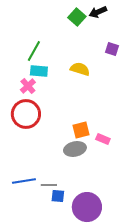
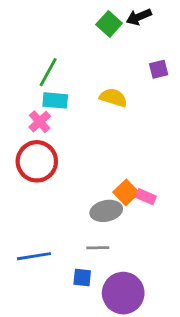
purple square: (112, 49) -> (159, 69), turned -32
orange square: (81, 130) -> (126, 192), moved, turned -30
gray line: (49, 185) -> (98, 248), moved

